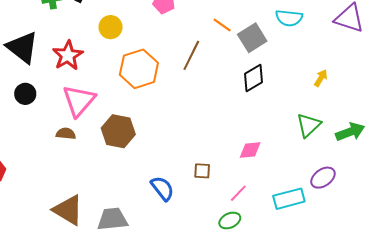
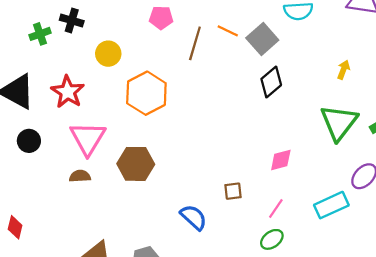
brown line: (191, 55) -> (195, 43), moved
green triangle: (309, 125) -> (339, 122), size x1.4

